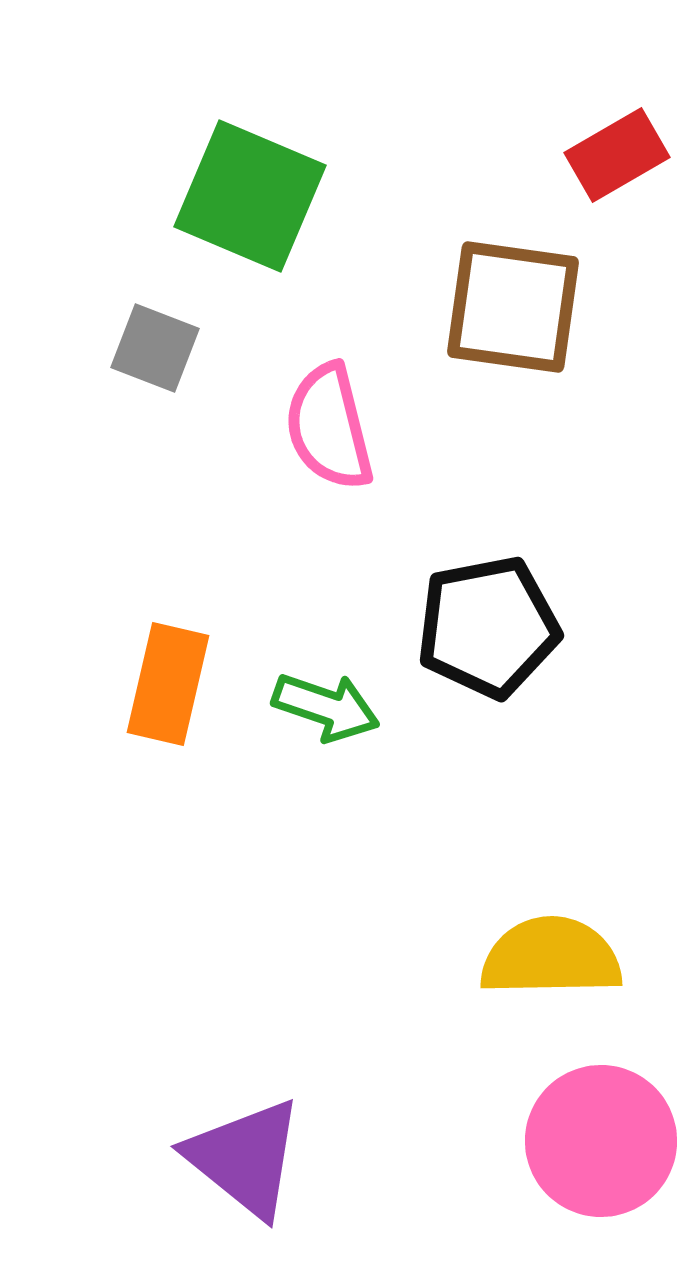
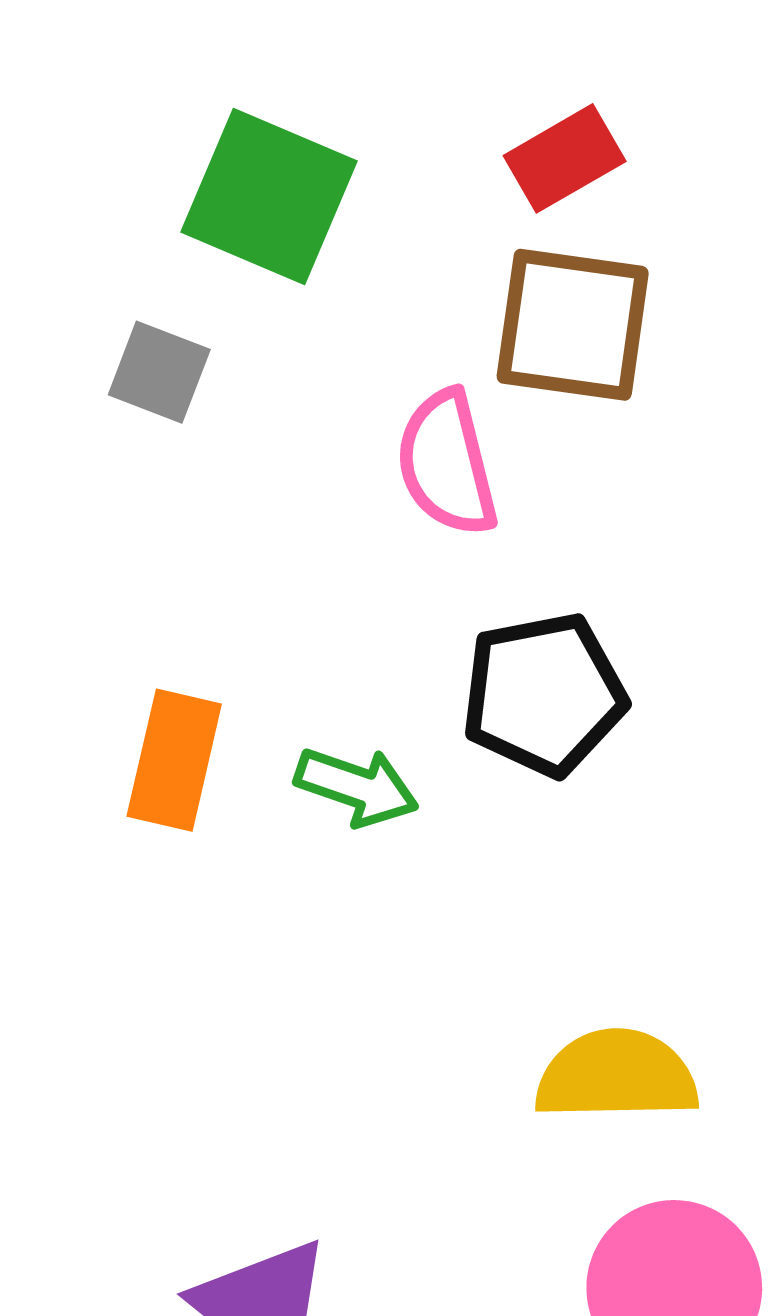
red rectangle: (617, 155) -> (565, 158), moved
pink semicircle: (329, 427) -> (447, 463), moved

